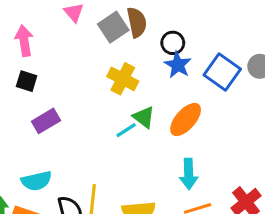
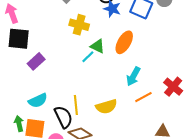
black square: (27, 81) -> (19, 39), size x1.6
cyan arrow: (189, 174) -> (133, 76), turned 42

